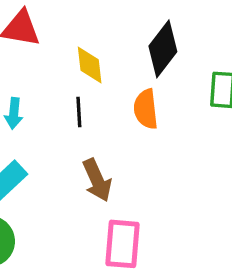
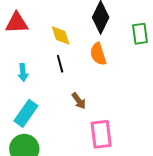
brown arrow: (97, 180) -> (79, 101), size x0.7

